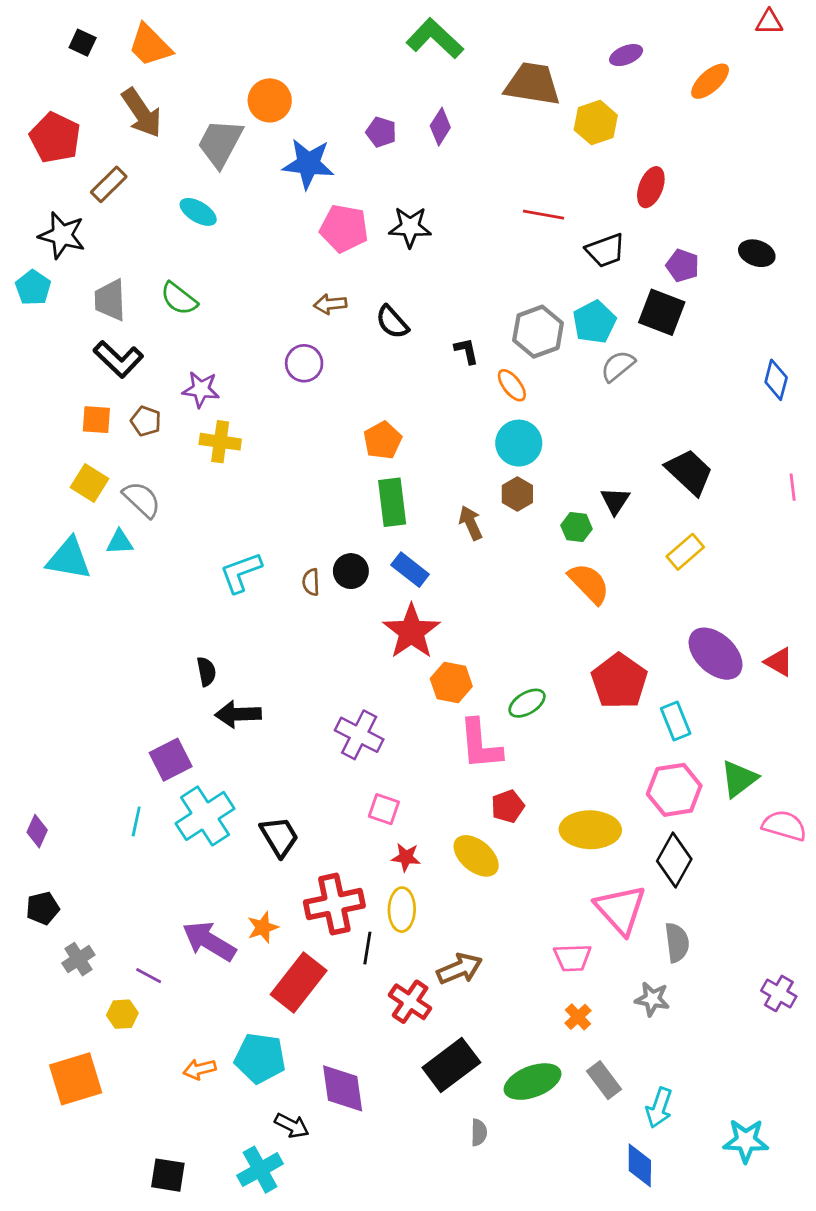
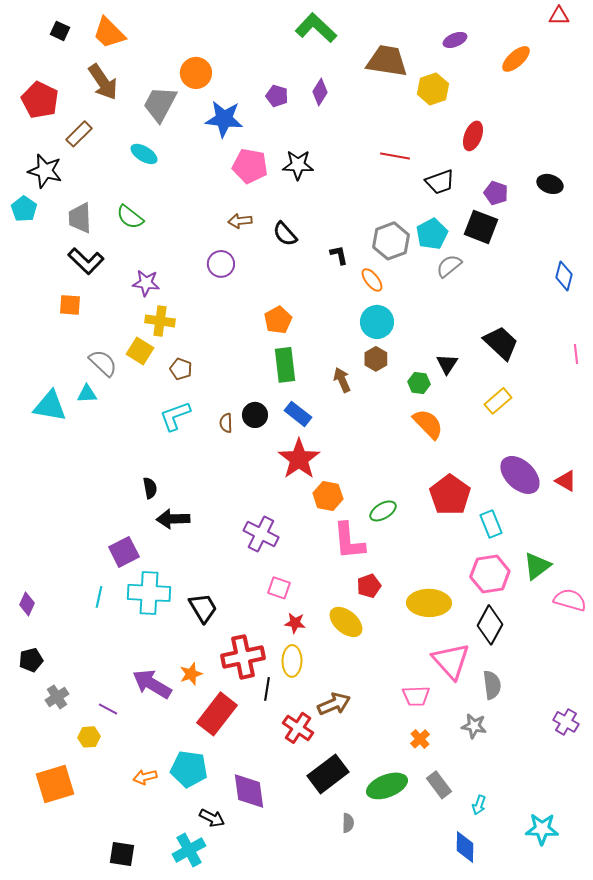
brown pentagon: (146, 421) -> (181, 369), moved
yellow square: (89, 483) -> (140, 351), moved
cyan cross: (205, 816) -> (149, 593), turned 36
cyan arrow: (659, 1108) -> (479, 805), size x0.7

